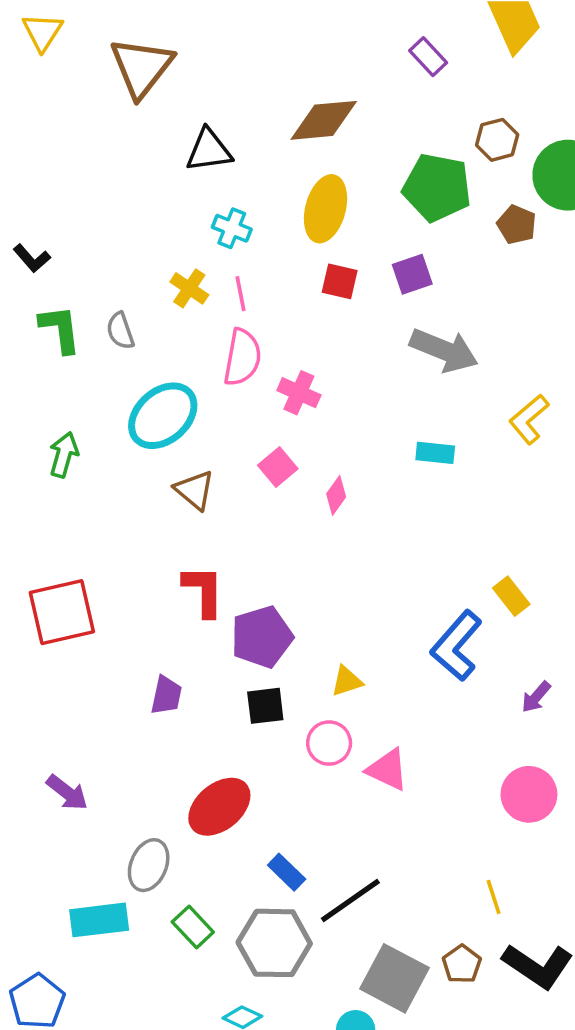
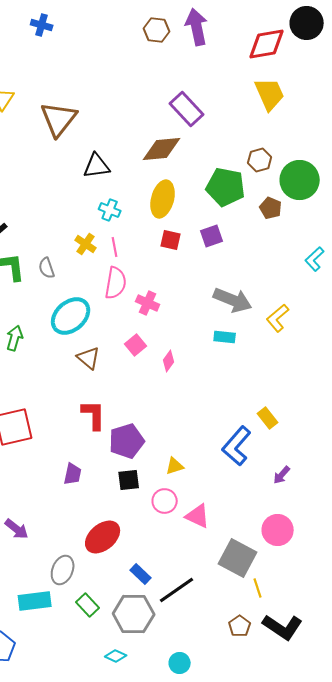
purple rectangle: (428, 57) -> (187, 109), moved, size x1.6
gray arrow: (444, 350) -> (233, 300), moved
gray square: (395, 978) -> (238, 558), moved

